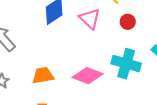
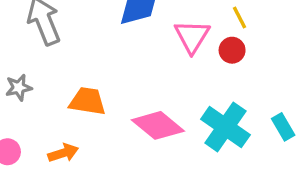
red circle: (128, 22) -> (232, 50), moved

